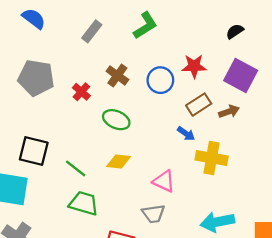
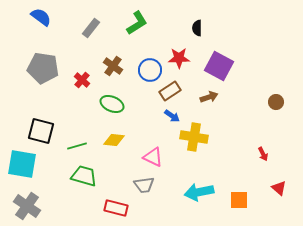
black semicircle: (235, 31) -> (197, 28), moved, turned -56
brown rectangle: (199, 105) -> (170, 91), moved
green line: (76, 168) -> (77, 146), turned -54

